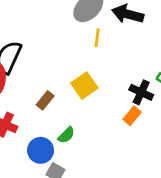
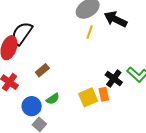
yellow square: (84, 86) -> (88, 97), moved
orange rectangle: (132, 116) -> (104, 94), turned -64

